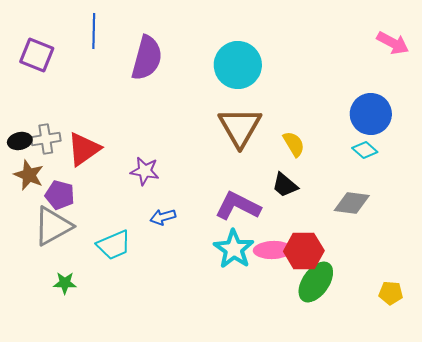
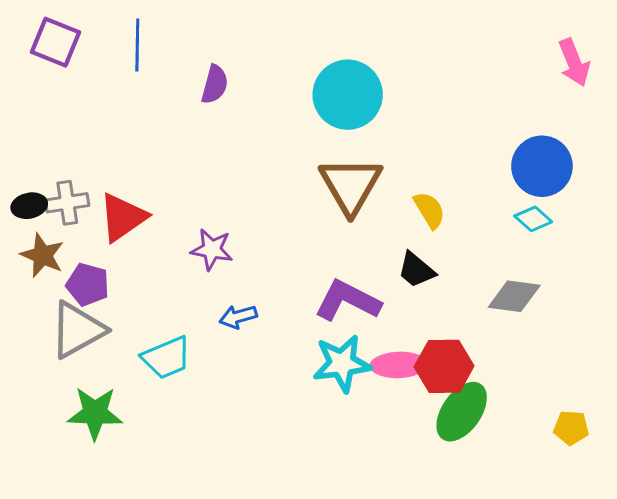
pink arrow: (393, 43) -> (574, 63), turned 40
purple square: (37, 55) -> (56, 42), moved
purple semicircle: (147, 58) -> (215, 84), size x0.6
cyan star: (234, 249) -> (342, 363), turned 30
green star: (65, 283) -> (95, 413), size x1.6

